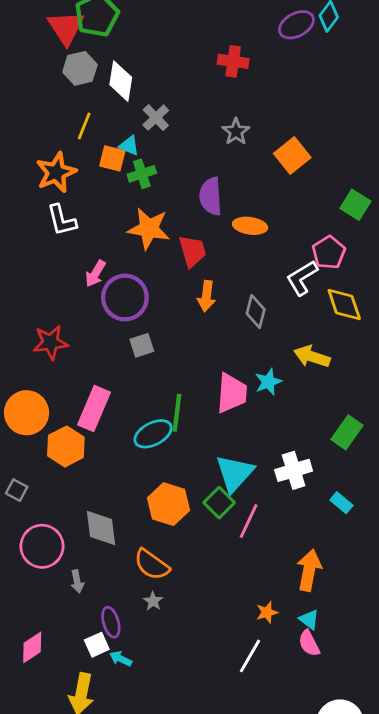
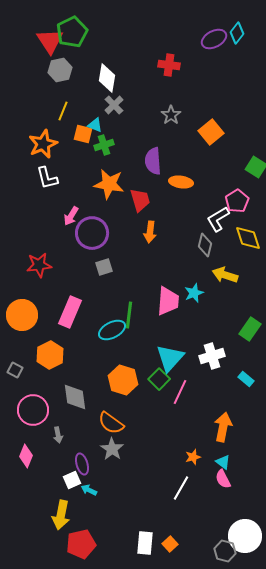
white diamond: (121, 81) -> (107, 78), moved
gray diamond: (256, 312) -> (205, 245), moved
orange hexagon: (66, 446) -> (50, 355), moved
gray star: (153, 601) -> (112, 449), size x1.6
pink diamond: (32, 647) -> (26, 456), moved, turned -35

